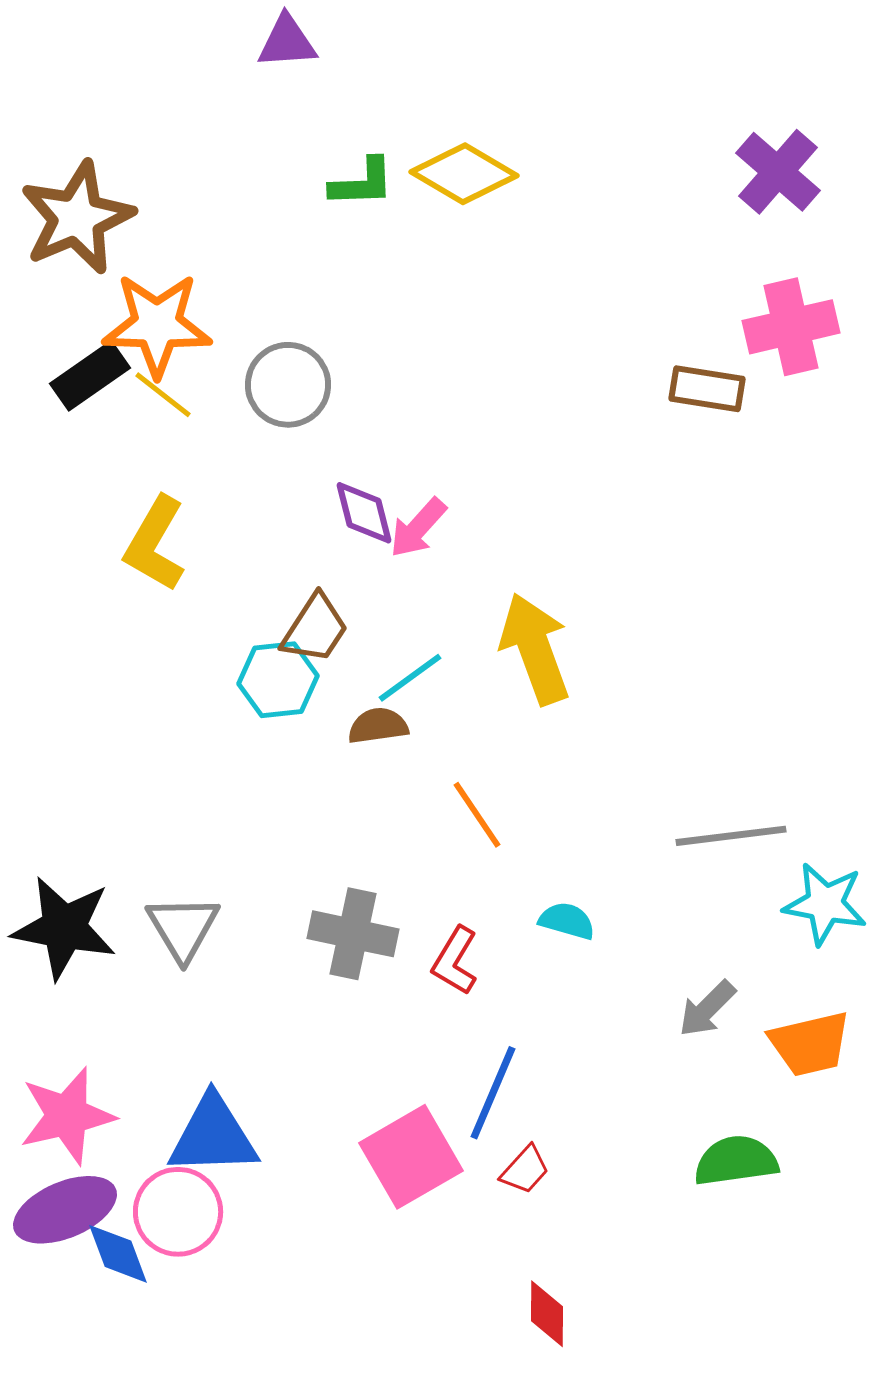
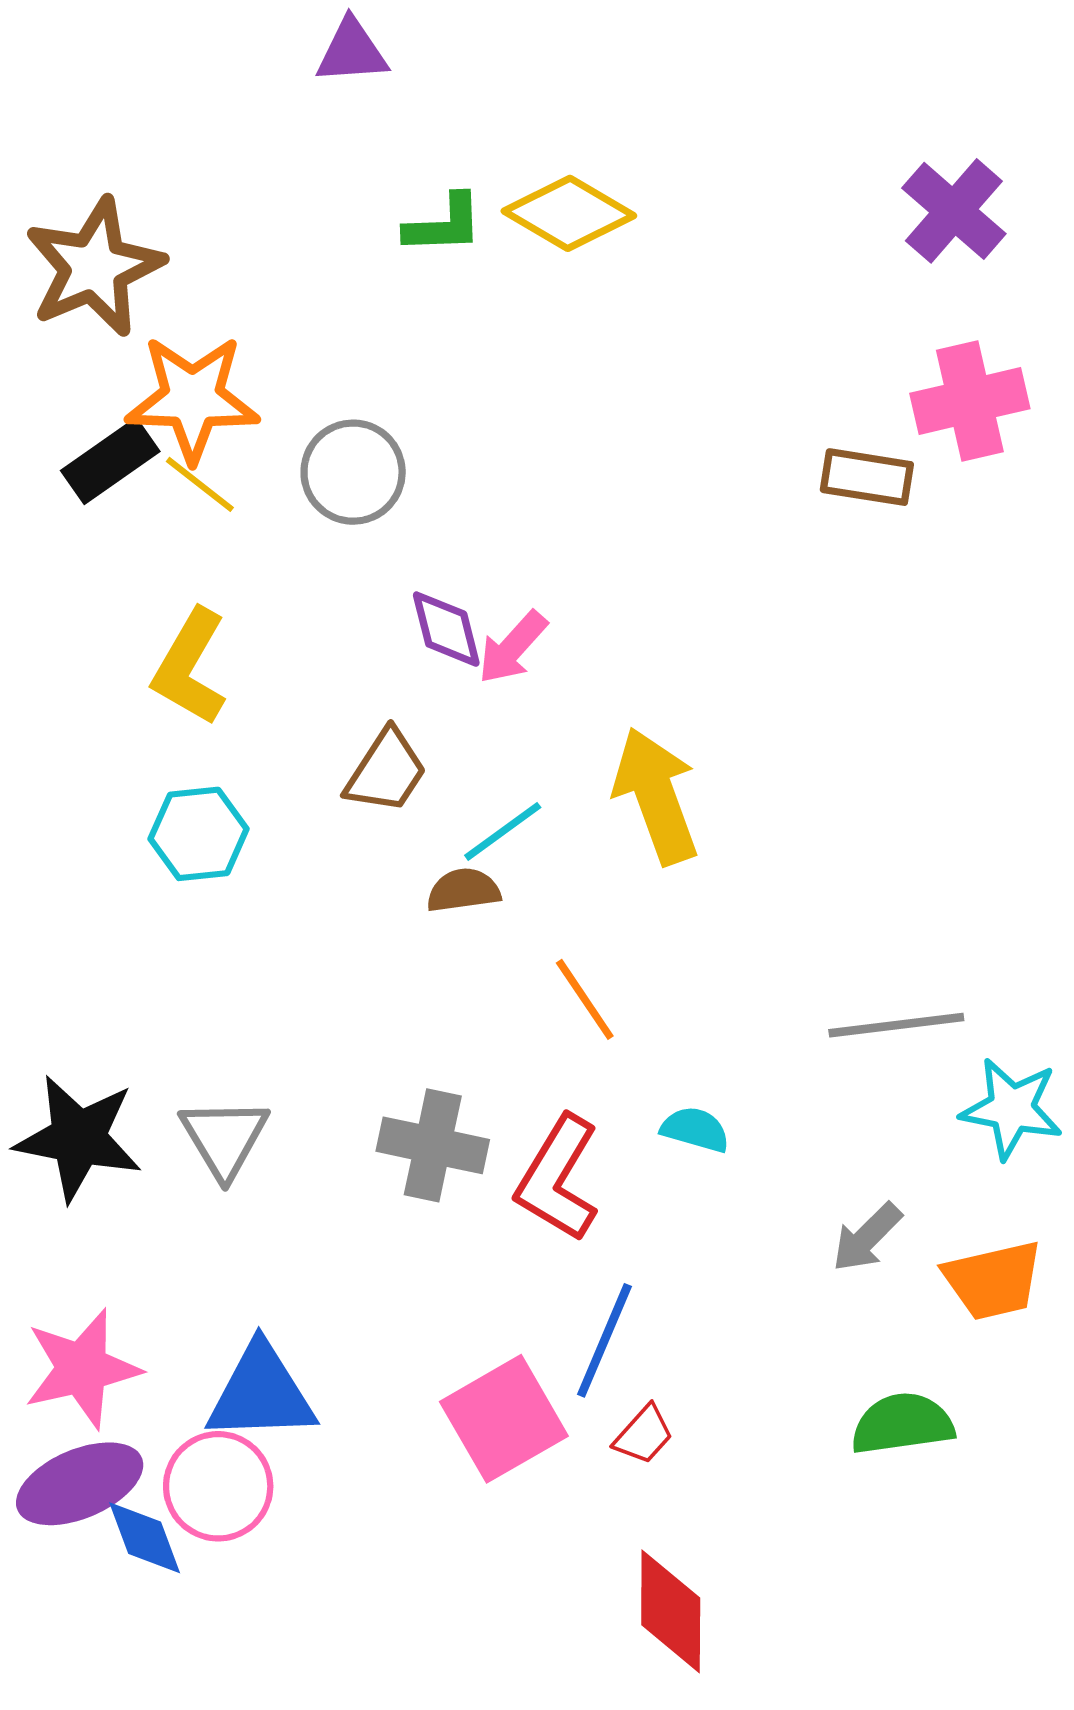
cyan hexagon: (278, 680) -> (199, 834), moved
red L-shape: (455, 961) -> (558, 1178), size x1.5
red diamond: (547, 1314) -> (671, 1611), size x1.5

